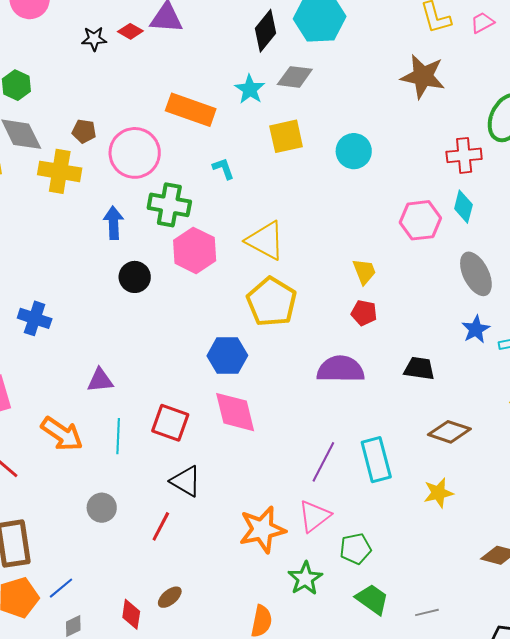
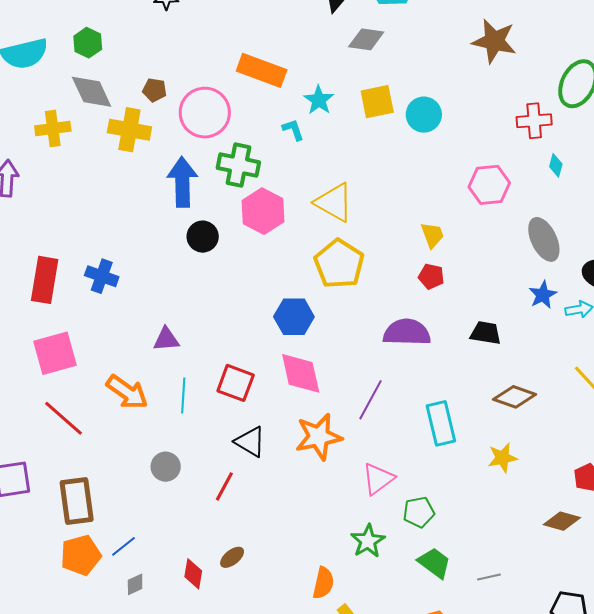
cyan star: (250, 89) -> (319, 100), moved
yellow square: (286, 136) -> (377, 102), moved
cyan diamond: (463, 207) -> (556, 165), moved, size x0.7
blue arrow: (113, 223) -> (182, 182), size x1.5
purple line: (323, 462) -> (371, 400), moved
orange star: (262, 530) -> (319, 437), moved

